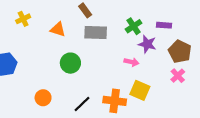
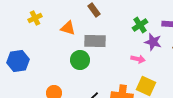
gray rectangle: (96, 33) -> (95, 41), moved

